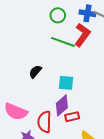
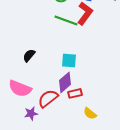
black semicircle: (35, 72) -> (29, 55), moved
red semicircle: (44, 122) -> (48, 98), turned 50

